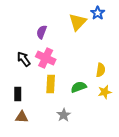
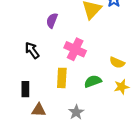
pink cross: (46, 58) -> (75, 49), moved
yellow semicircle: (101, 70) -> (117, 63), turned 104
brown triangle: (22, 117) -> (39, 110), moved

